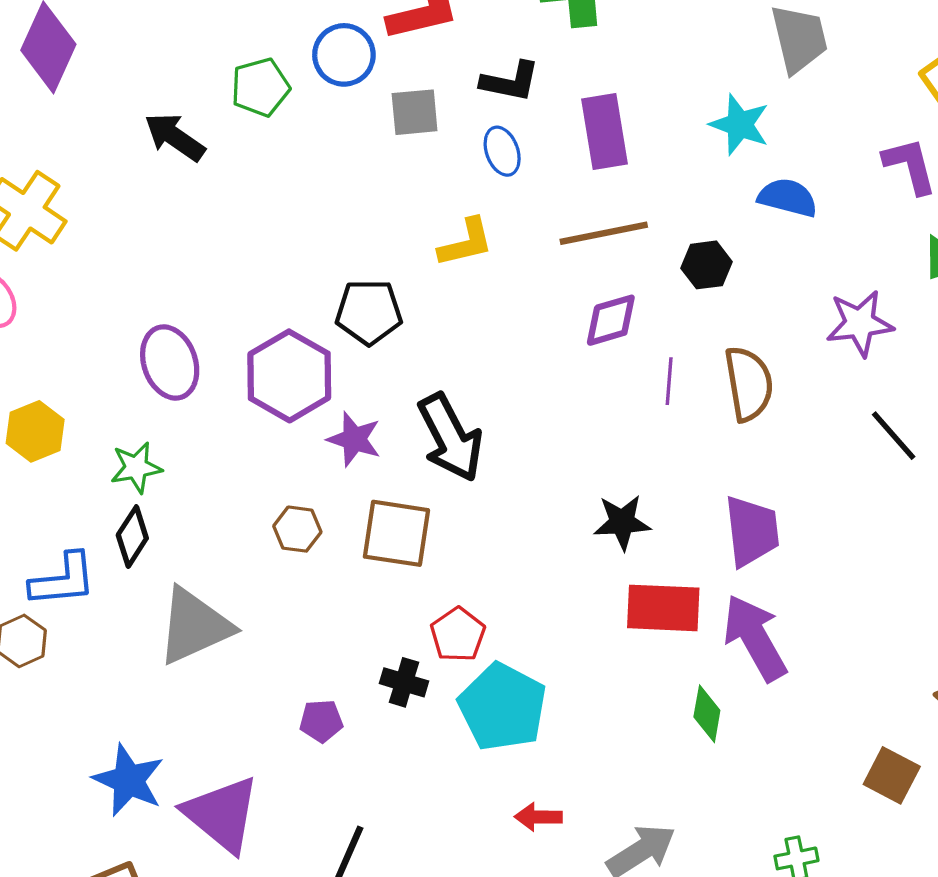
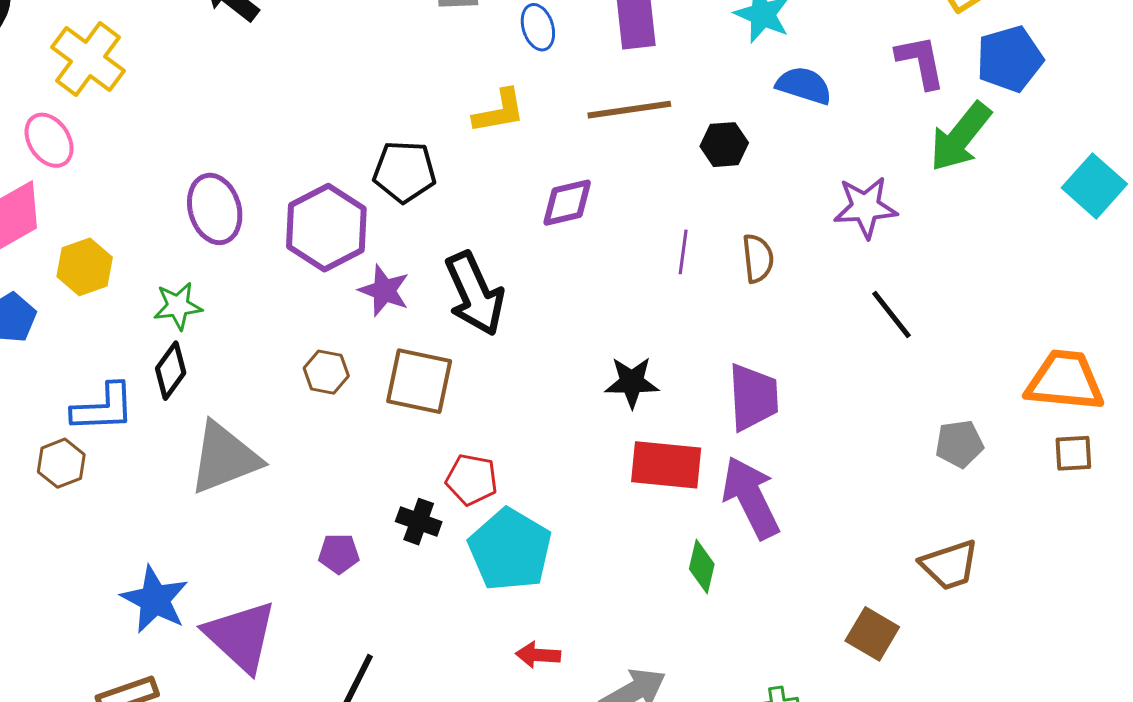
purple diamond: (611, 320) -> (567, 203), moved
brown semicircle: (749, 384) -> (758, 258), size x0.7
red pentagon: (458, 635) -> (472, 479), turned -30

